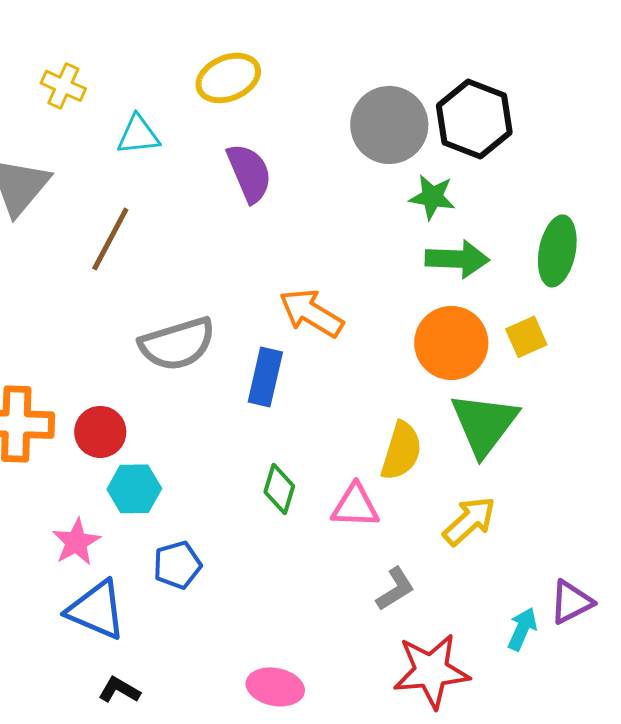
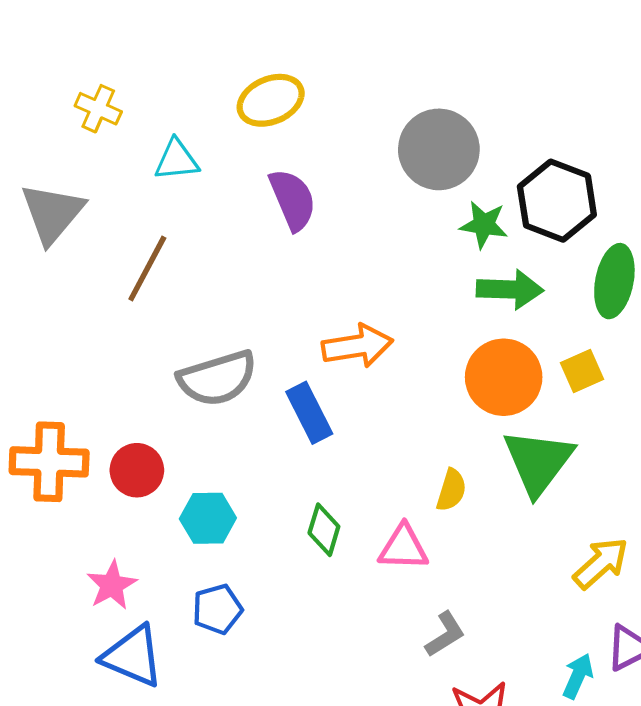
black hexagon: (474, 119) -> (557, 201), moved
orange arrow: (311, 313) -> (357, 346), turned 140
blue rectangle: (265, 377) -> (309, 413), turned -40
yellow semicircle: (401, 451) -> (451, 490), size x0.7
cyan hexagon: (134, 489) -> (208, 518), moved
yellow arrow: (469, 521) -> (601, 563), moved

